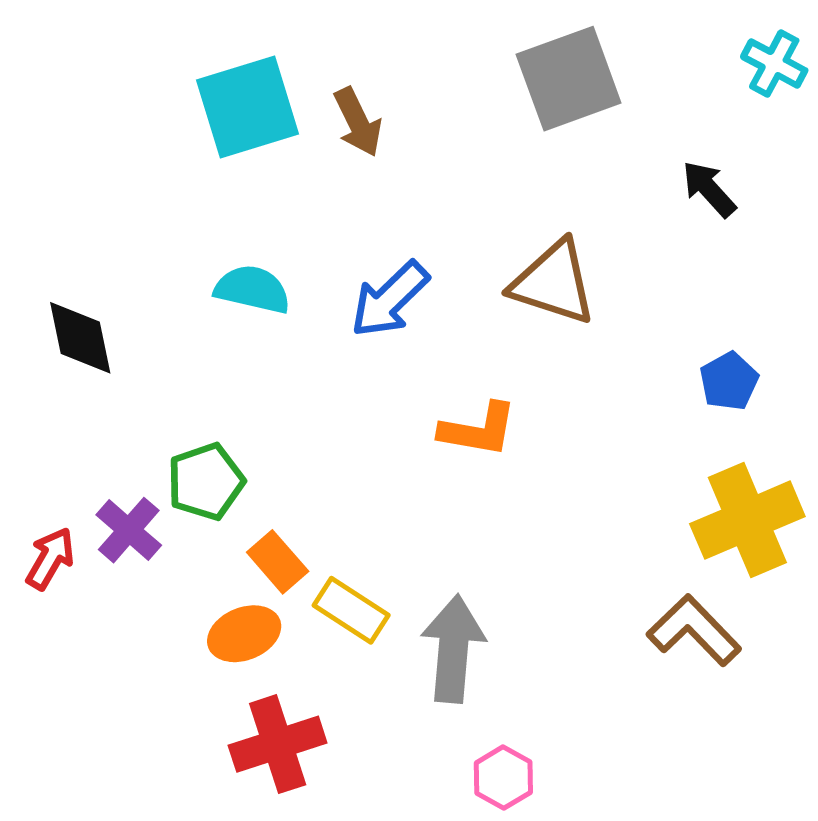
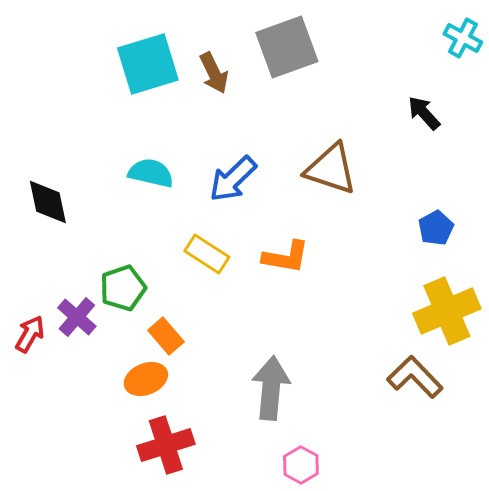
gray square: (569, 79) -> (287, 47), moved
yellow rectangle: (351, 610) -> (207, 254), moved

